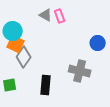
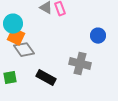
gray diamond: (24, 57) -> (24, 50), turned -70
black rectangle: (46, 85) -> (46, 78), turned -66

